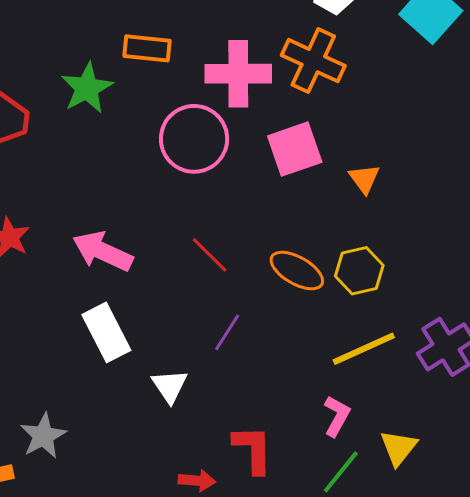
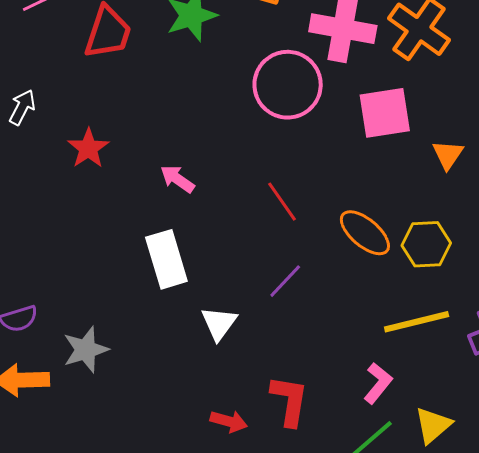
pink arrow: (103, 251) -> (177, 179), size x0.6

